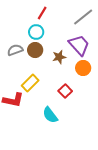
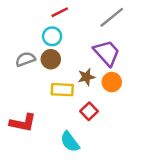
red line: (42, 13) -> (60, 12), turned 32
brown star: (59, 57) -> (86, 77), moved
yellow rectangle: (30, 83) -> (62, 90), moved, turned 48

